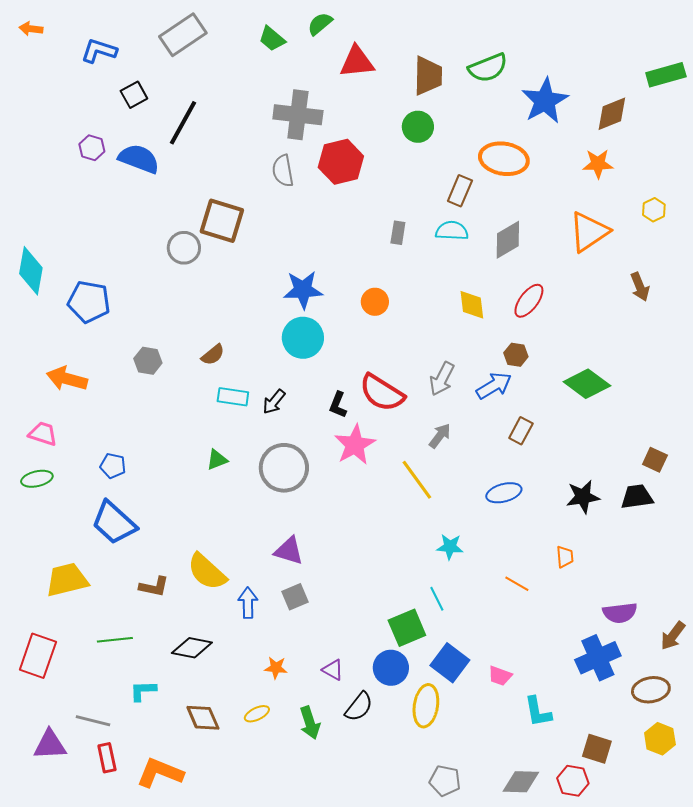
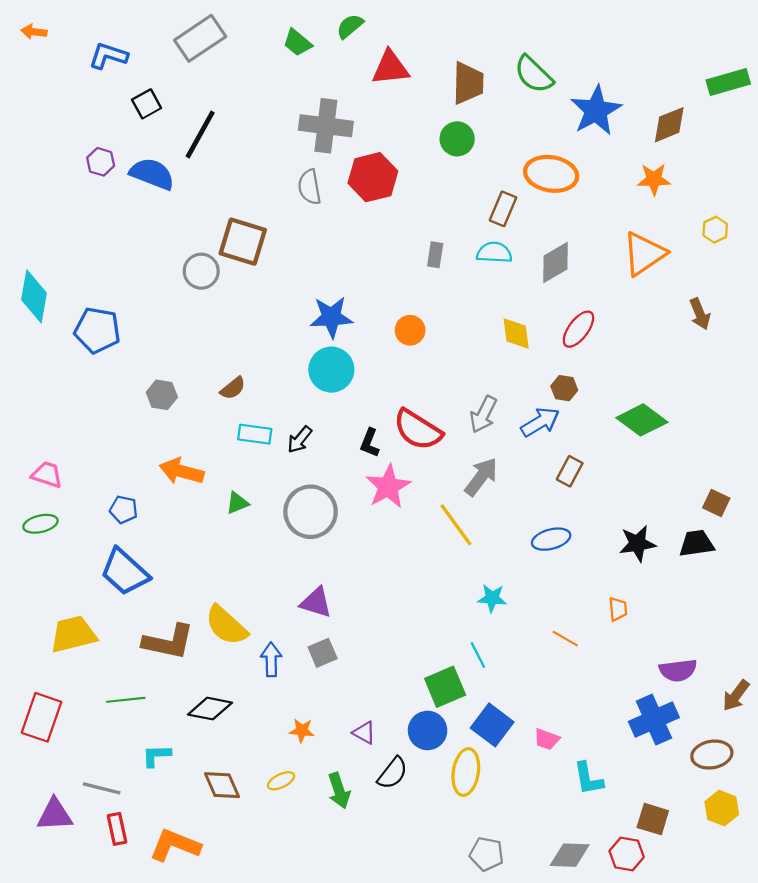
green semicircle: (488, 68) -> (534, 74), turned 66
orange arrow: (67, 379) -> (182, 471), moved
gray arrow: (440, 436) -> (481, 477), size x1.4
brown L-shape: (154, 587) -> (168, 642), size x1.6

